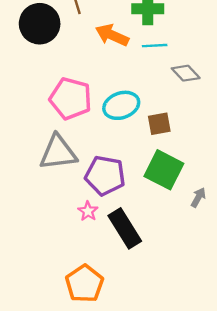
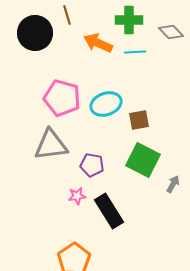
gray diamond: (186, 73) -> (171, 32), moved
purple pentagon: (105, 176) -> (92, 165), size x0.7
pink star: (88, 211) -> (77, 196), turned 30

